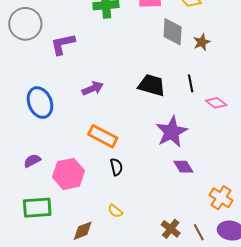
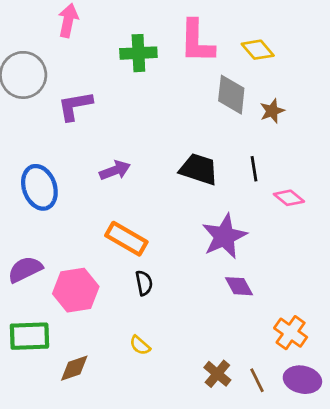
purple semicircle: (32, 161) -> (25, 269), size x1.4
brown diamond: (83, 231) -> (74, 368), moved

